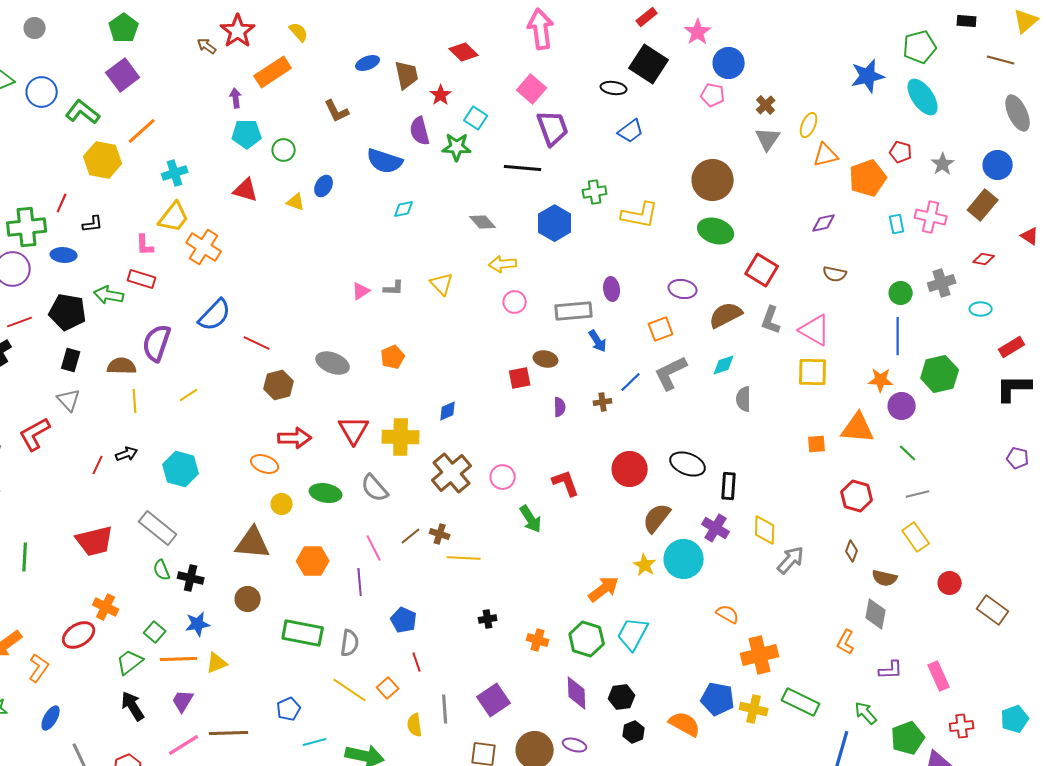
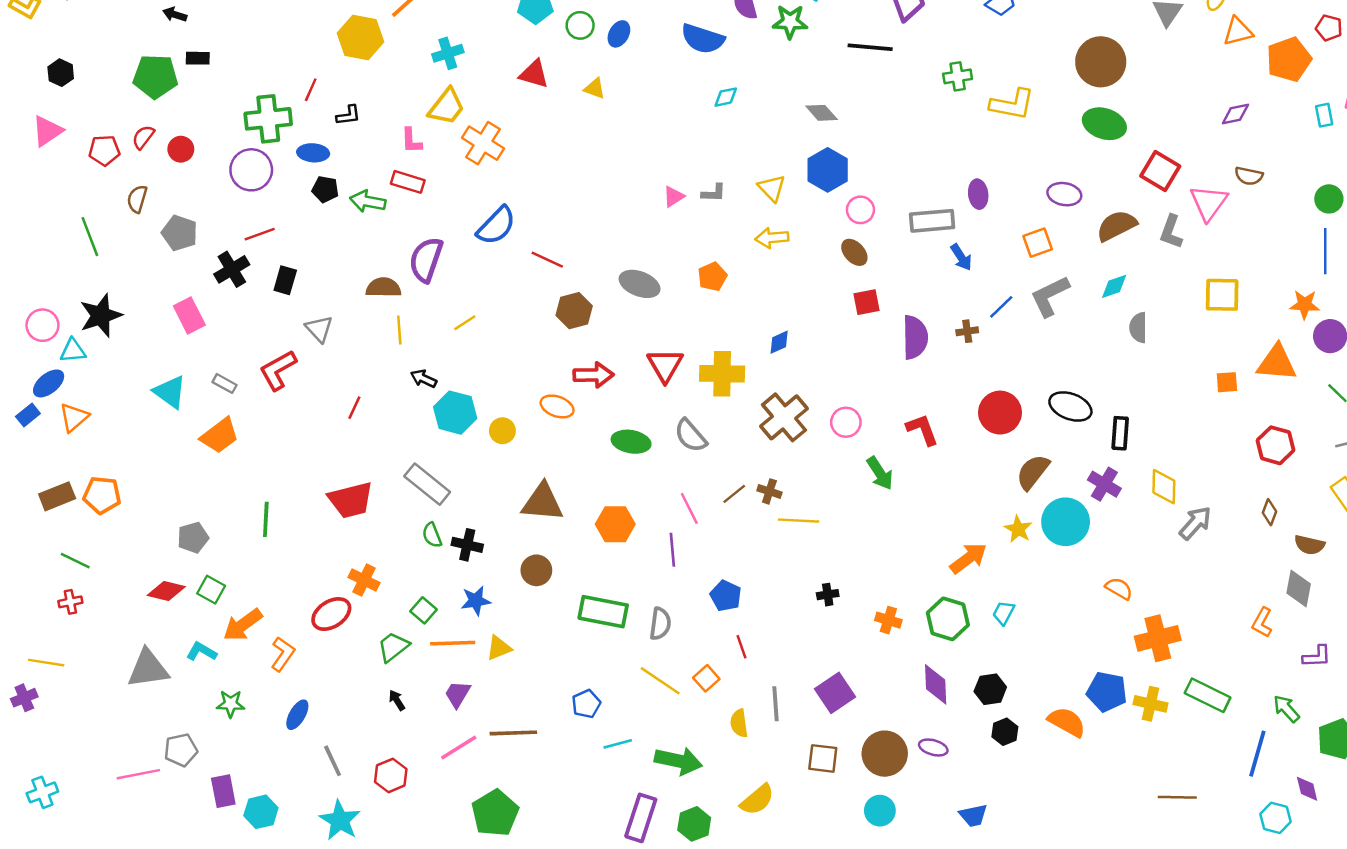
blue ellipse: (324, 186) -> (619, 34), moved
blue hexagon: (555, 223) -> (828, 170), moved
yellow arrow: (503, 264) -> (772, 238), moved
black pentagon: (68, 312) -> (325, 189), moved, size x0.6
pink triangle: (815, 330) -> (1209, 203), moved, turned 36
brown ellipse: (546, 359) -> (854, 252), moved, turned 35
black rectangle: (71, 360) -> (285, 280), moved
purple semicircle: (560, 407) -> (915, 337), size x1.8
black arrow: (127, 454) -> (424, 379), moved, turned -135
yellow circle: (282, 504) -> (502, 431), moved
cyan trapezoid: (633, 634) -> (1004, 613), size x0.6
black arrow: (133, 706) -> (397, 700), size x0.6

